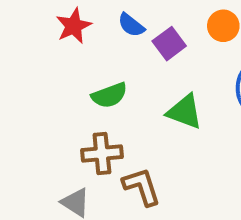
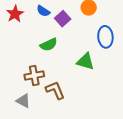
green semicircle: (109, 95) -> (49, 45), moved
green triangle: (185, 112) -> (85, 61), moved

